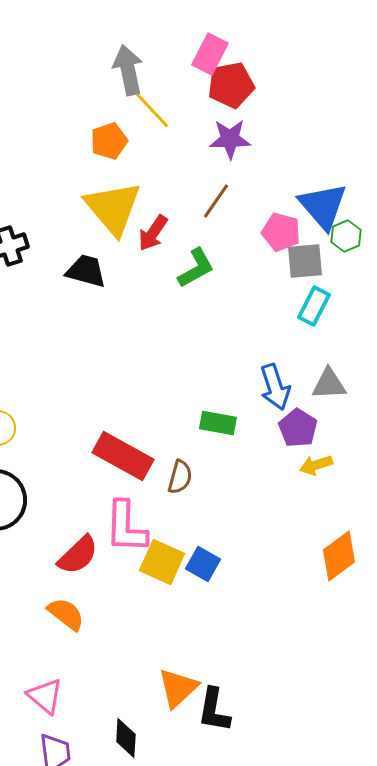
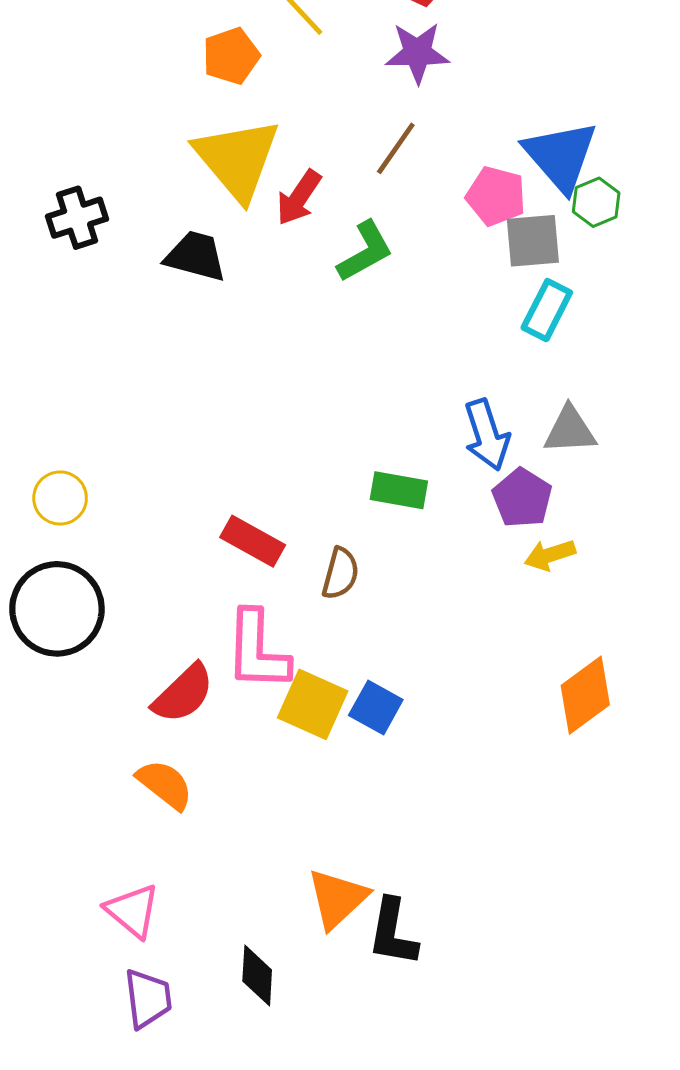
red rectangle: (123, 456) -> (253, 541), size x0.7

